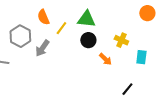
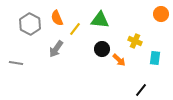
gray hexagon: (20, 36) -> (30, 24), moved
black circle: (88, 40) -> (102, 49), moved

